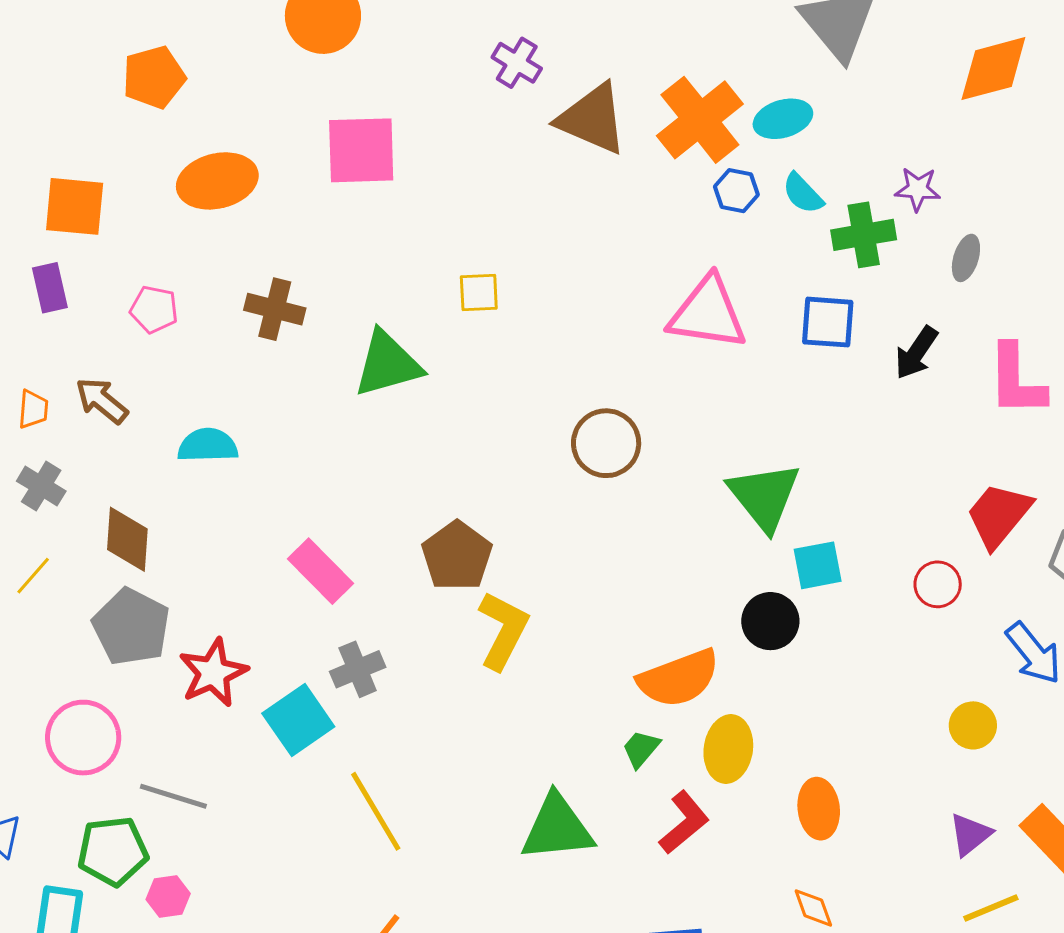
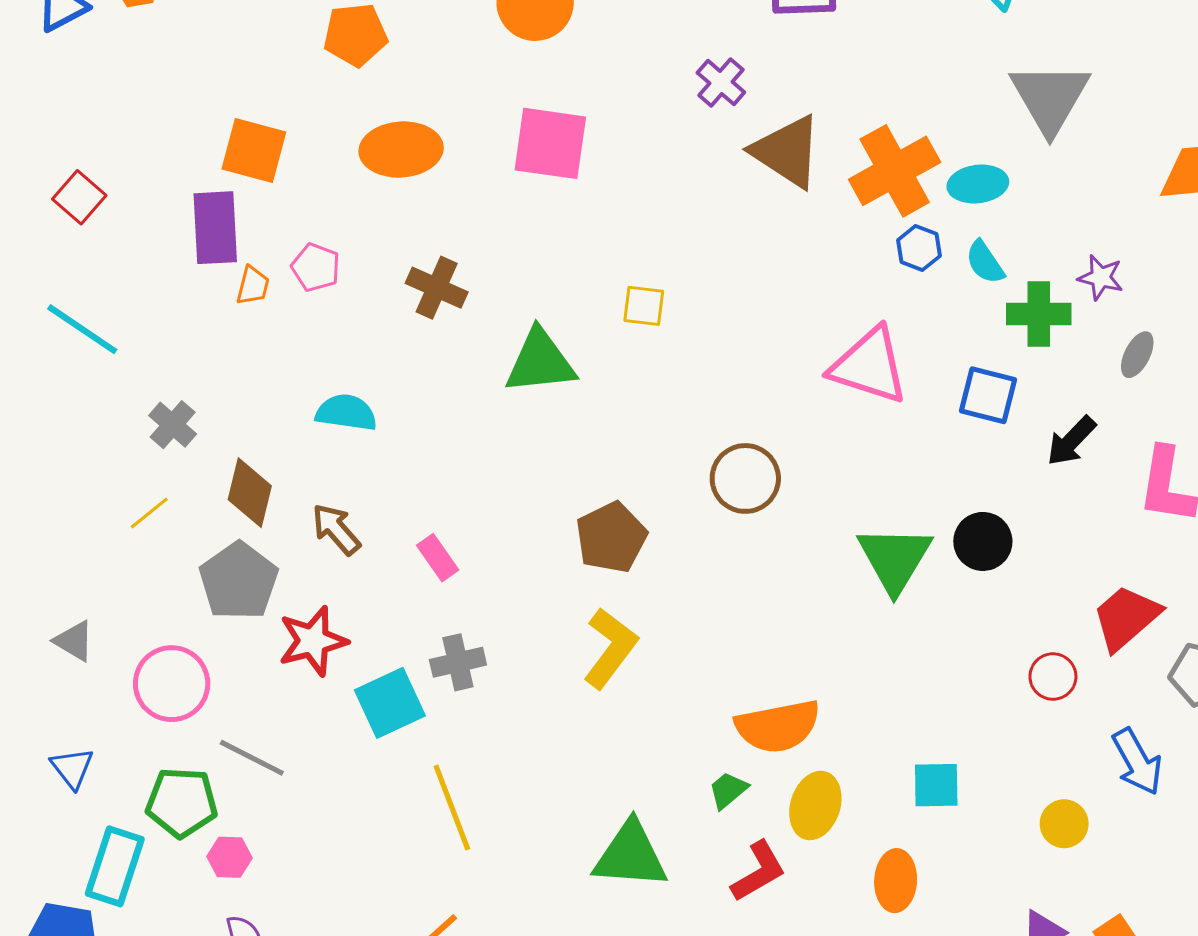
purple rectangle: (50, 288) -> (215, 228), size x1.5
brown arrow: (102, 401) -> (336, 529), moved
orange trapezoid: (33, 409) -> (253, 286), moved
brown pentagon: (457, 556) -> (611, 537), moved
cyan square: (818, 565) -> (936, 785), moved
pink rectangle: (321, 571) -> (438, 558), size x0.7
black circle: (770, 621) -> (983, 541), moved

